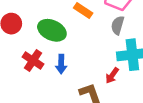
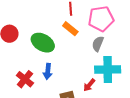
red cross: (33, 61) -> (25, 79), moved

